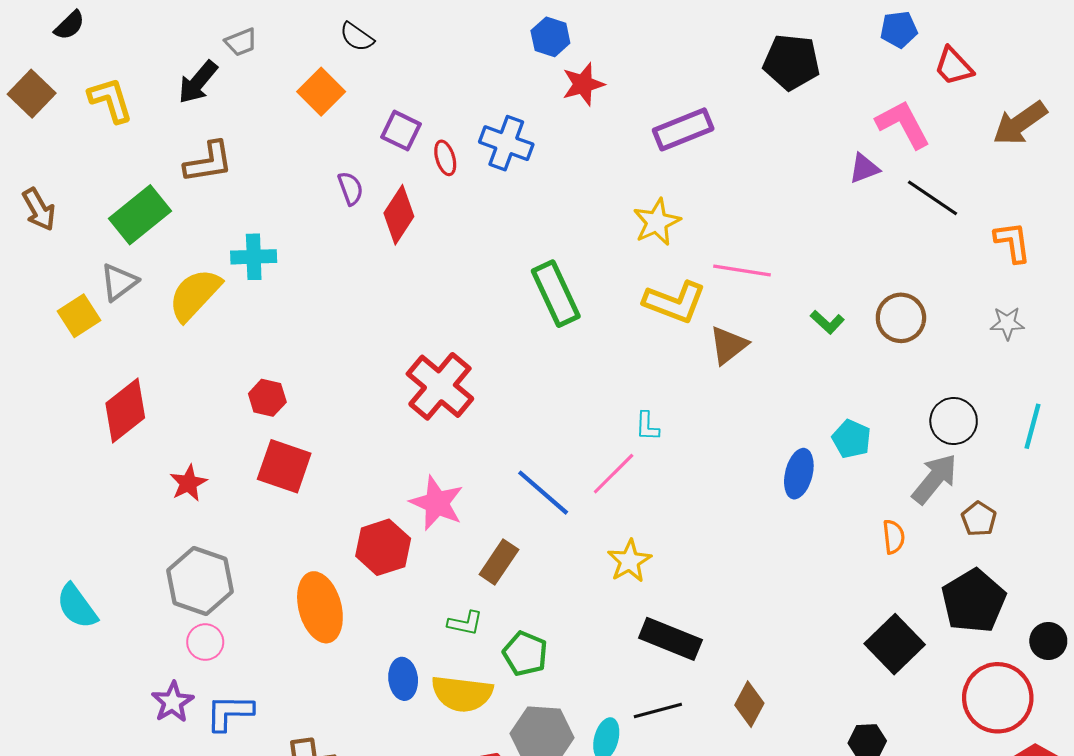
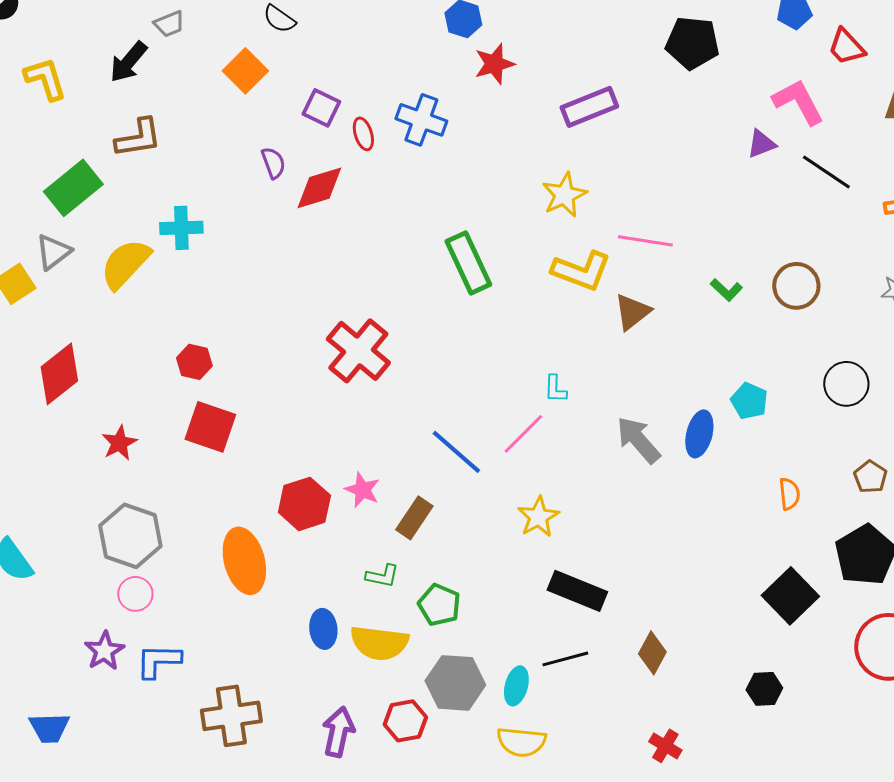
red diamond: (399, 215) -> (319, 188), turned 40
gray arrow: (935, 479) -> (638, 440), moved, turned -80
pink star: (437, 503) -> (362, 490), moved, size x0.7

